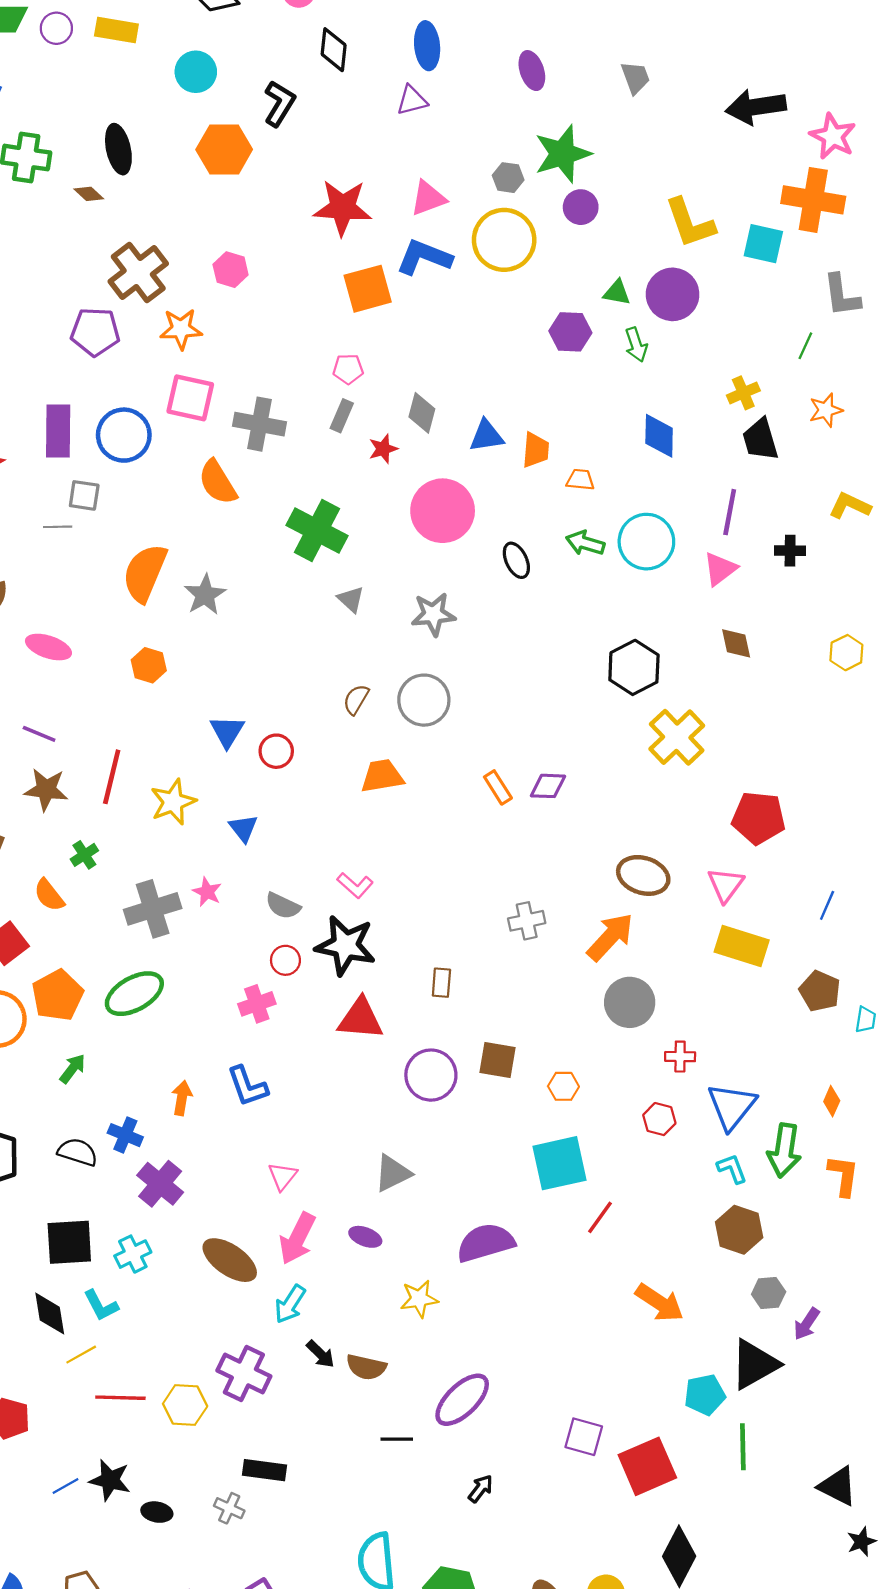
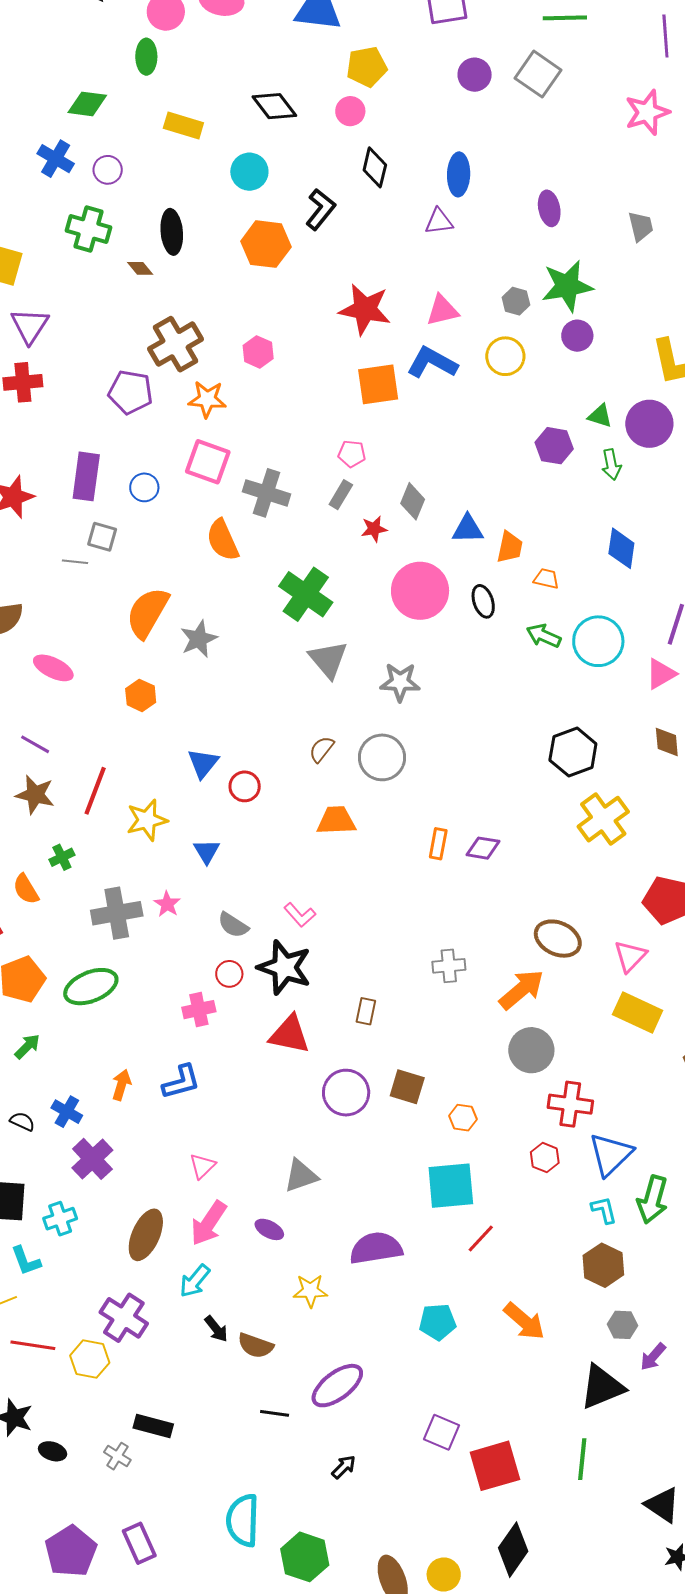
purple circle: (56, 28) -> (108, 170), moved
yellow circle: (504, 240) -> (505, 356), size x0.7
blue circle: (124, 435) -> (144, 487), size x0.6
black ellipse: (516, 560) -> (483, 601), moved
gray triangle: (351, 599) -> (328, 659), size x1.6
orange rectangle: (498, 787) -> (438, 844), turned 36
red cross: (680, 1057) -> (570, 1104), size x1.6
blue L-shape: (247, 1086) -> (181, 1082), turned -93
black semicircle: (78, 1152) -> (22, 1121), size x0.7
brown ellipse: (230, 1260) -> (146, 1235), turned 72
purple cross: (244, 1373) -> (124, 1318), moved
cyan pentagon: (705, 1395) -> (438, 1322), moved

